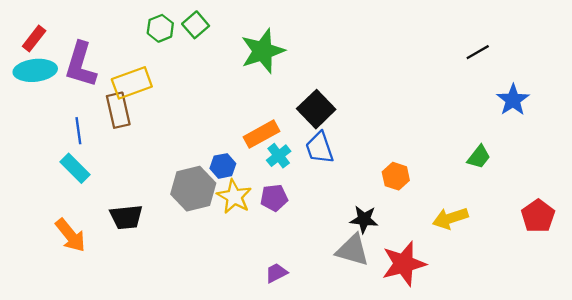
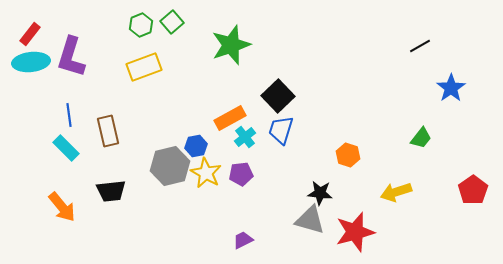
yellow rectangle: (132, 83) -> (144, 67), moved
brown rectangle: (118, 110) -> (108, 131), moved
blue trapezoid: (320, 148) -> (281, 130), turned 36

